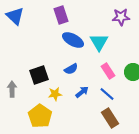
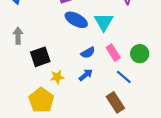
blue semicircle: (71, 69) -> (88, 53), moved
gray arrow: (12, 89) -> (18, 36), moved
blue line: (107, 94) -> (124, 77), moved

